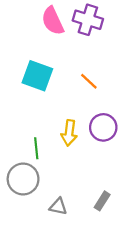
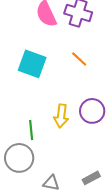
orange line: (89, 81) -> (79, 59), moved
gray rectangle: (102, 201) -> (91, 178), turned 30

